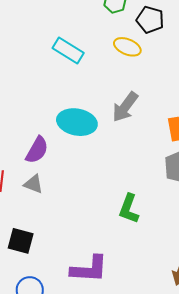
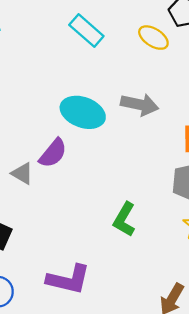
gray arrow: (125, 107) -> (140, 105), turned -124
purple semicircle: (37, 150) -> (53, 153), moved

